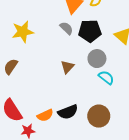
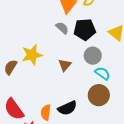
yellow star: (23, 32) -> (32, 55), moved
orange semicircle: (45, 115) -> (46, 112), turned 126
brown circle: (99, 116) -> (99, 95), moved

